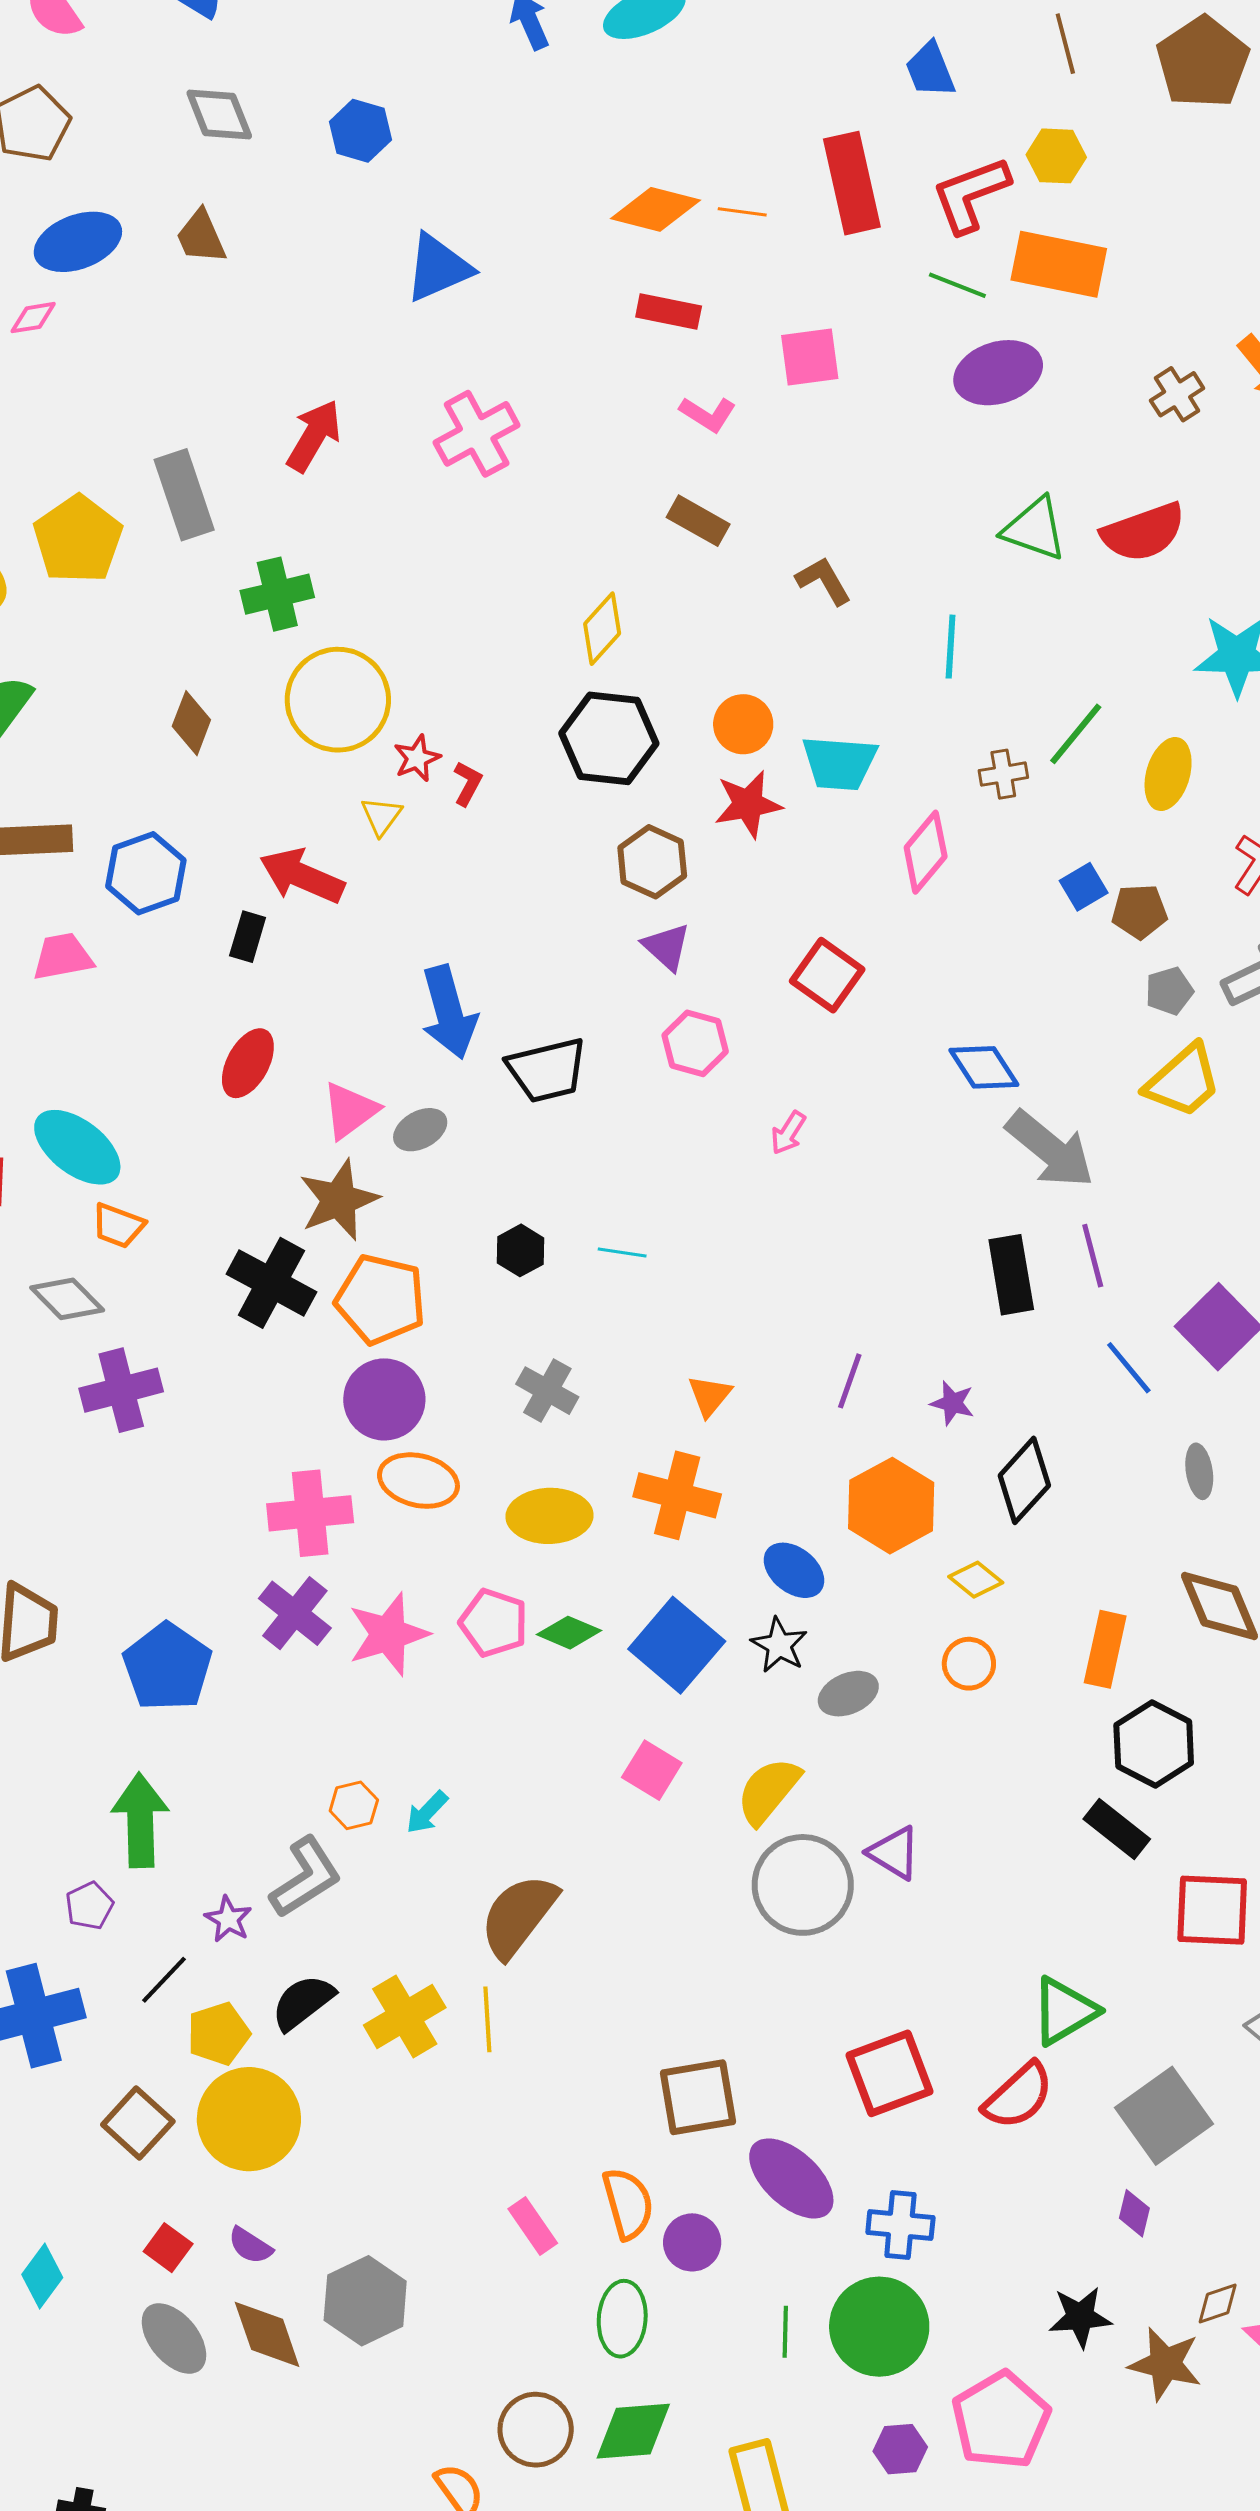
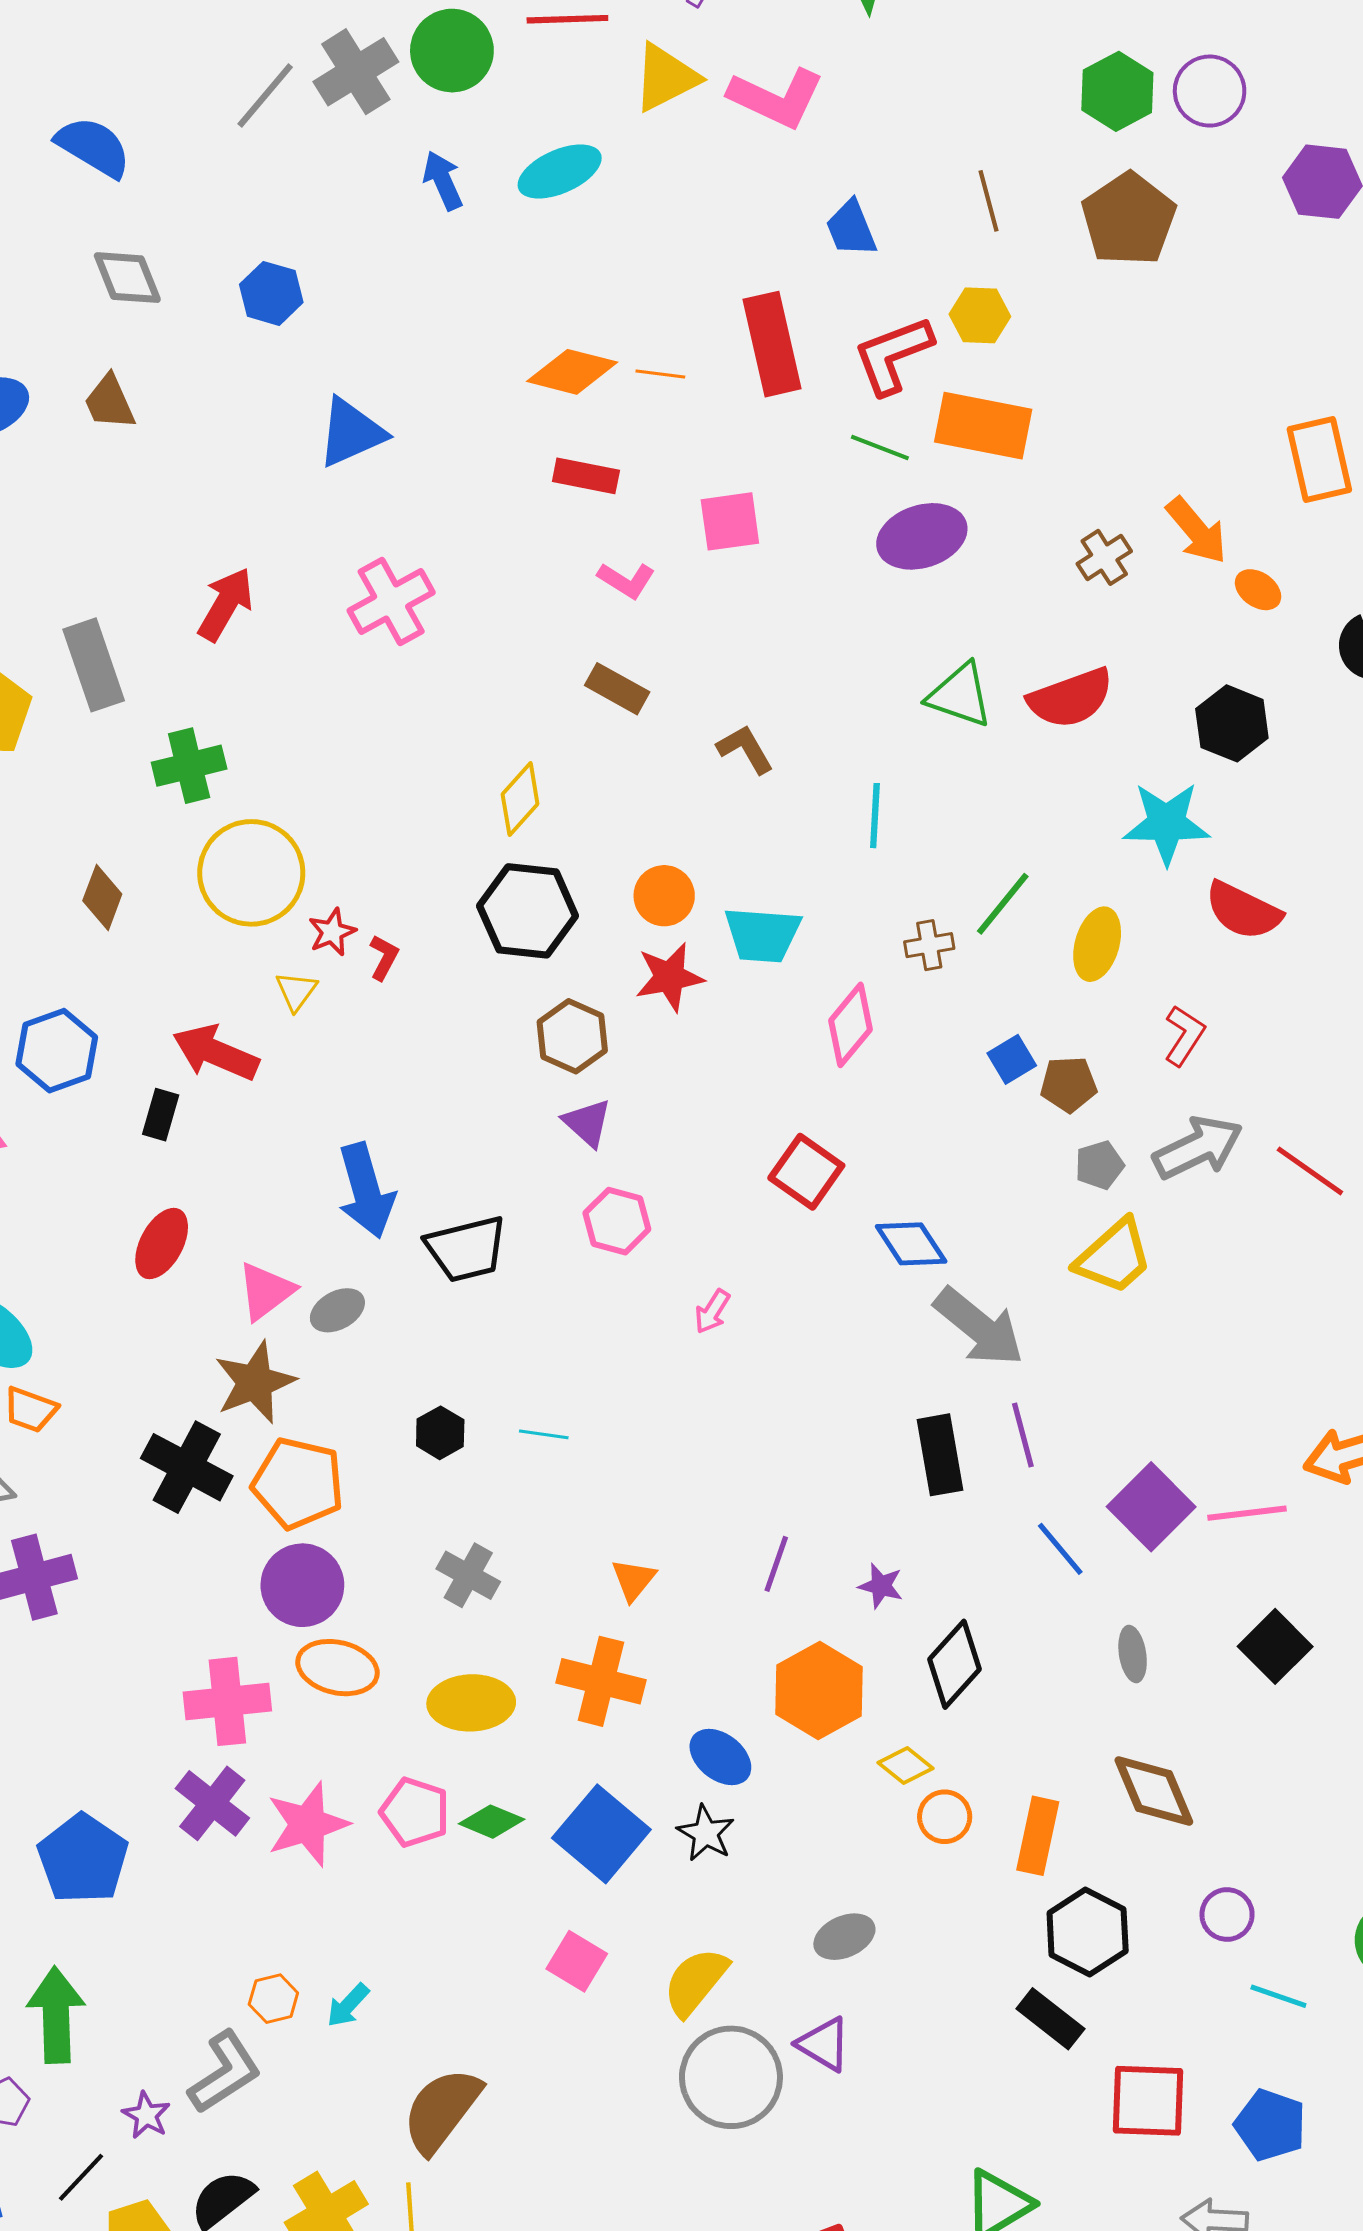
red square: (827, 975) -> (806, 1172), moved
orange circle: (969, 1664) -> (945, 1817), moved
gray ellipse: (848, 1694) -> (844, 1937), moved

